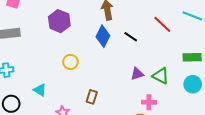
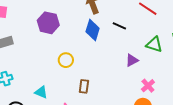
green triangle: (161, 76) -> (154, 44), moved
brown rectangle: (92, 97) -> (84, 86), moved
pink cross: (149, 102) -> (148, 86), turned -32

